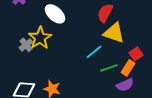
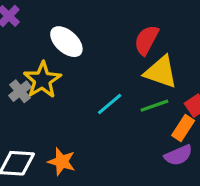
cyan line: (94, 52) -> (110, 104), moved
green line: (109, 68) -> (154, 106), moved

